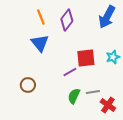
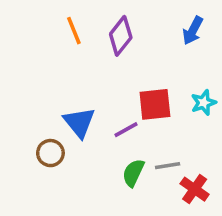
blue arrow: (107, 17) -> (193, 31), size x0.7
blue triangle: (40, 43) -> (79, 122), moved

